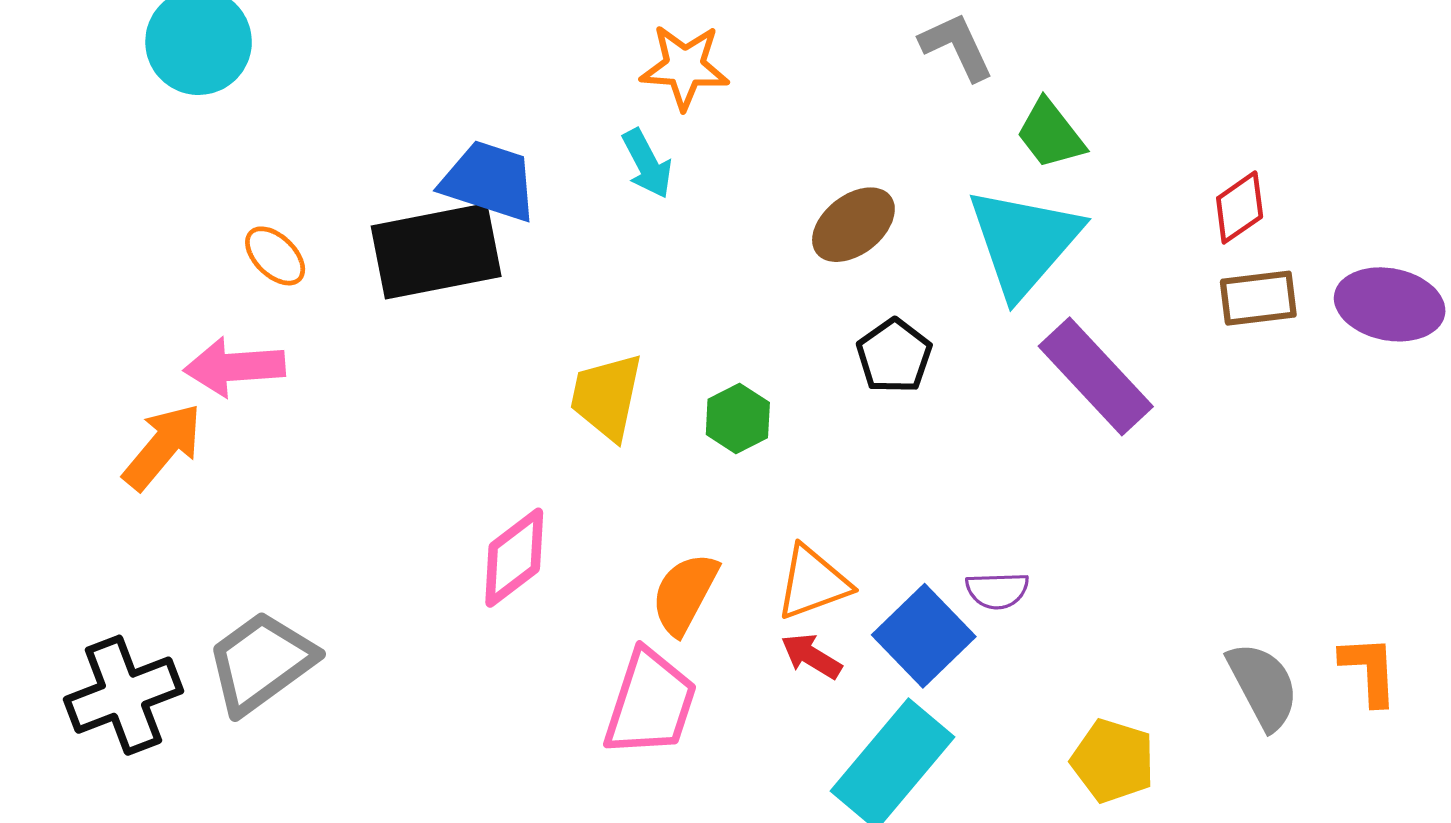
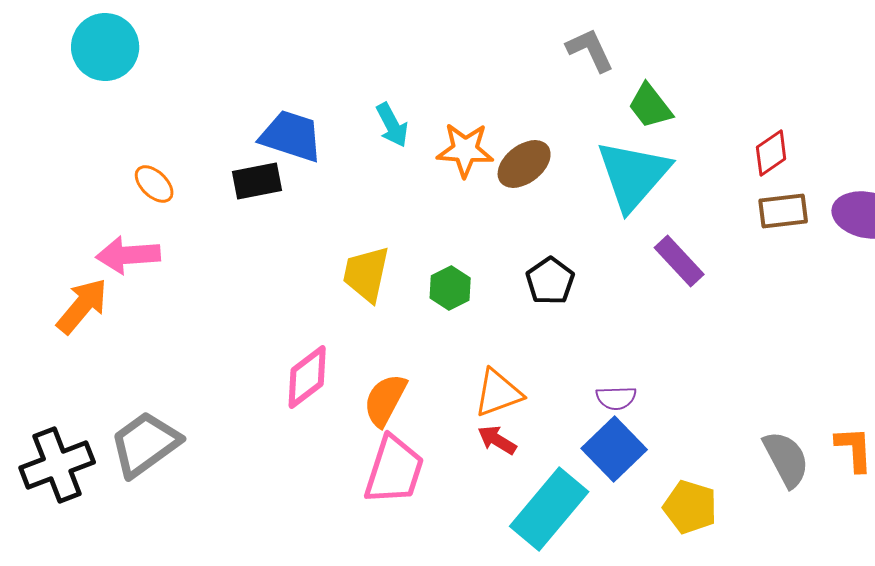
orange star: (685, 67) -> (465, 150), moved
black rectangle: (436, 251) -> (257, 181), size x0.6
black pentagon: (894, 356) -> (550, 281), moved
purple rectangle: (1096, 376) -> (679, 261), size x0.7
orange semicircle: (685, 594) -> (385, 400), moved
blue square: (924, 636) -> (614, 449), moved

